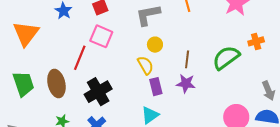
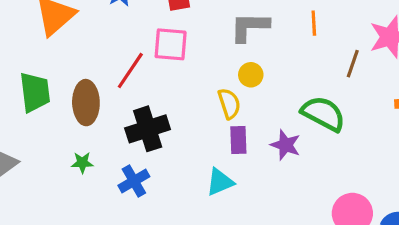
pink square: (101, 36) -> (171, 44), turned -30
green semicircle: (226, 58) -> (323, 114), moved, turned 52
brown line: (187, 59) -> (353, 64), moved

